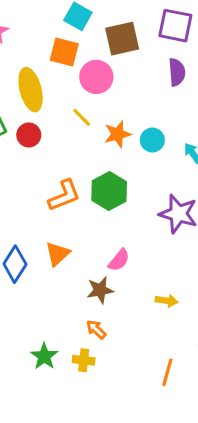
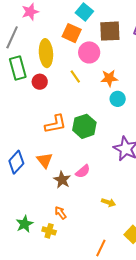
orange star: (118, 134) -> (109, 78), moved
orange triangle: (58, 254) -> (45, 160), turned -36
brown star: (100, 290) -> (62, 180), moved, turned 30

